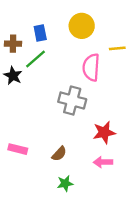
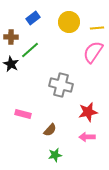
blue rectangle: (40, 33) -> (33, 18), moved, turned 64
yellow line: (117, 48) -> (97, 28), moved
pink semicircle: (91, 67) -> (93, 52), moved, turned 30
pink rectangle: (18, 149) -> (23, 114), moved

